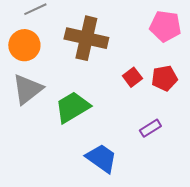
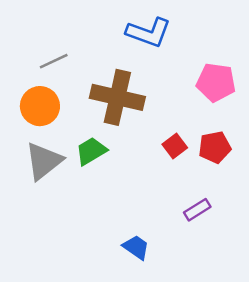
green trapezoid: (72, 107) -> (91, 151), moved, size x0.7
blue trapezoid: (101, 158) -> (136, 247), size x0.7

